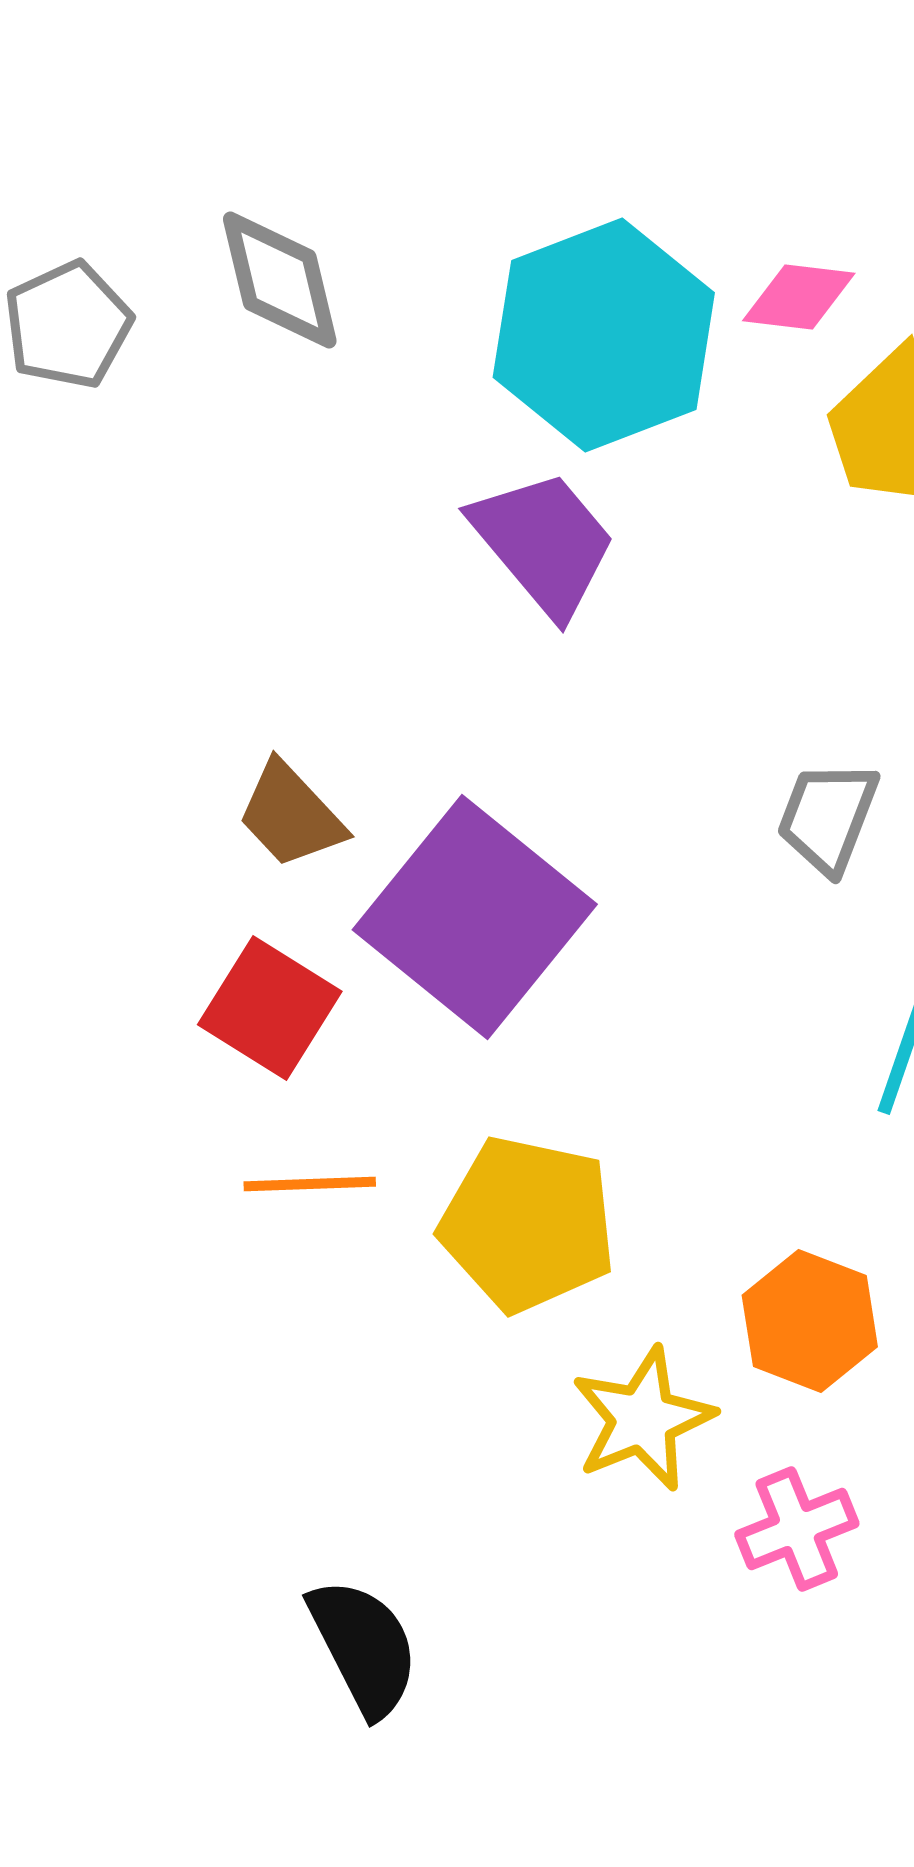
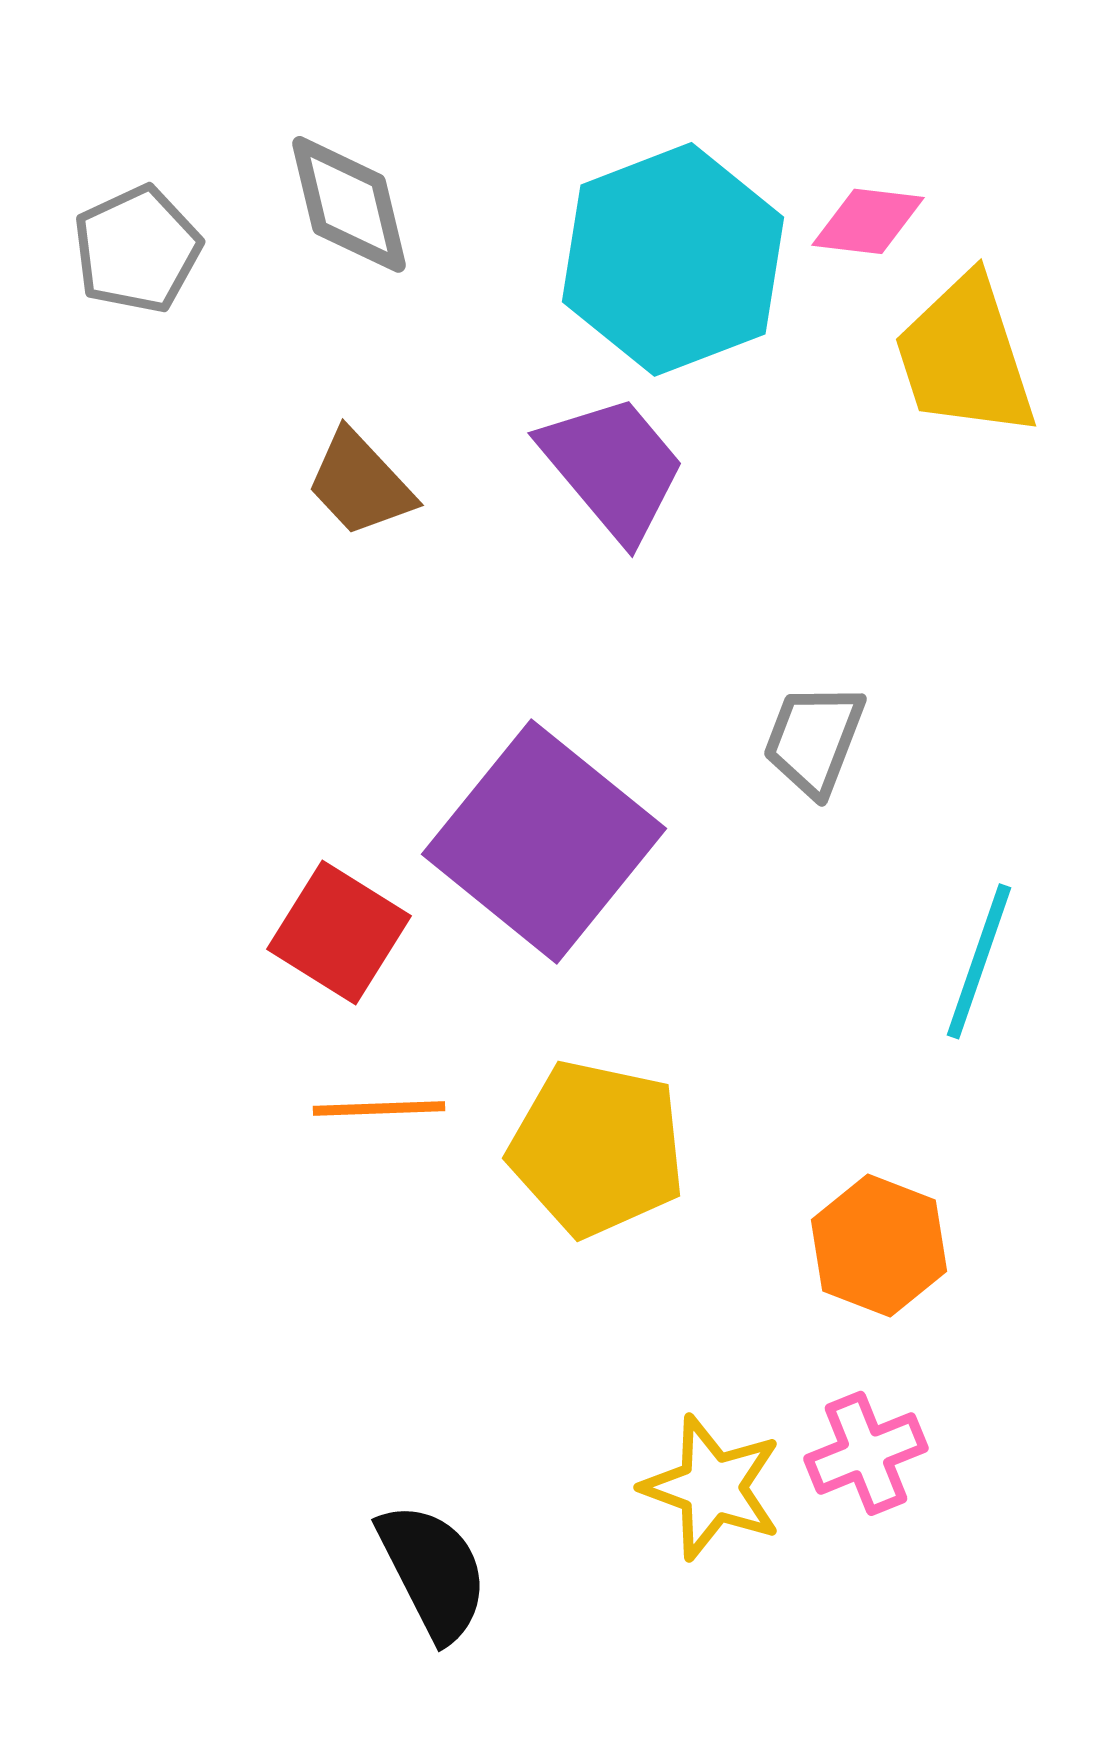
brown trapezoid: (291, 815) -> (360, 483), moved
gray trapezoid: (828, 817) -> (814, 739), moved
yellow star: (643, 1419) -> (712, 1487), moved, turned -30

